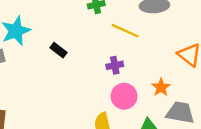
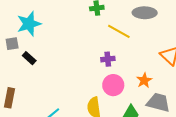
black rectangle: (59, 50) -> (29, 58), moved

